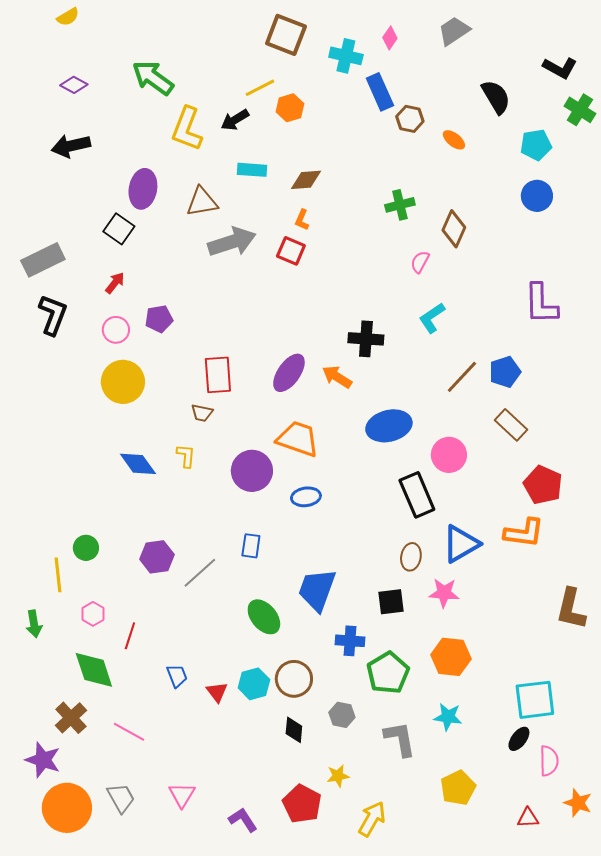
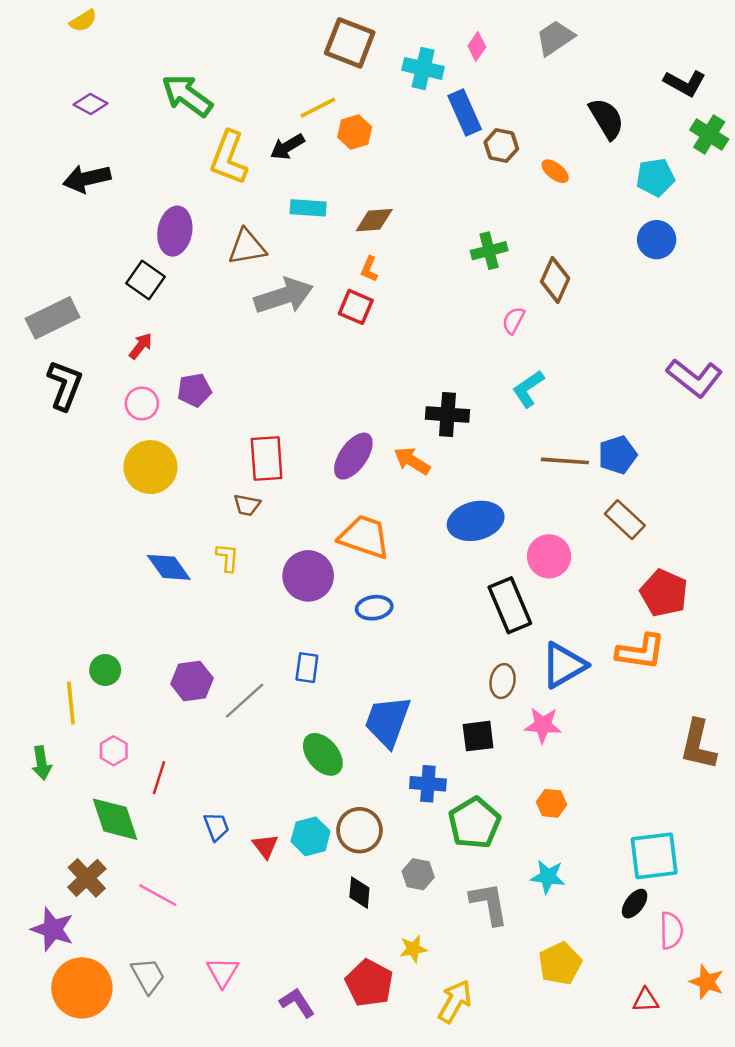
purple L-shape: (541, 304) -> (694, 378), moved, turned -51
brown line: (462, 377) -> (565, 461), turned 51
orange hexagon: (451, 657) -> (551, 803), size x0.6

